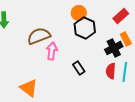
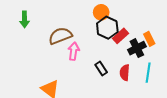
red rectangle: (121, 16) -> (121, 36), moved
red semicircle: (111, 71) -> (125, 73), moved

